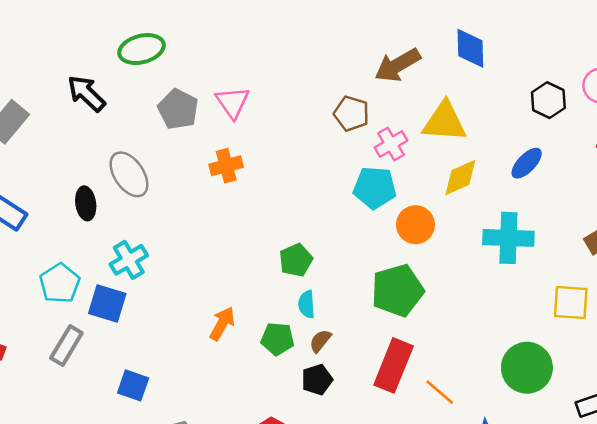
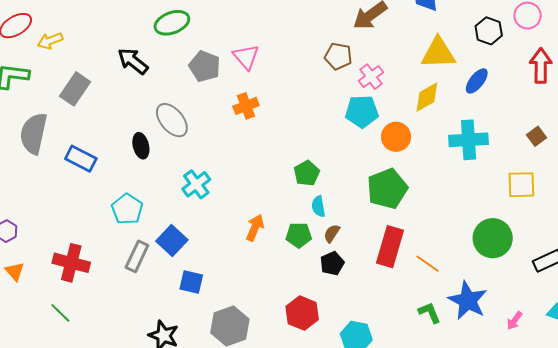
yellow triangle: (444, 122) -> (438, 53), moved
cyan cross: (129, 260) -> (196, 184), moved
blue square: (107, 303) -> (172, 241), moved, turned 32

